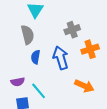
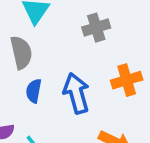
gray cross: (72, 30) -> (96, 28), moved

